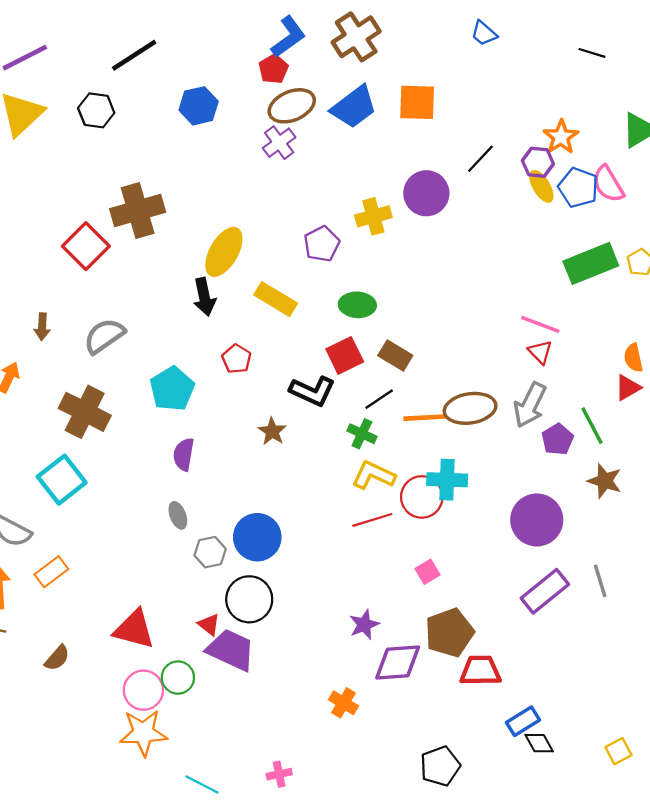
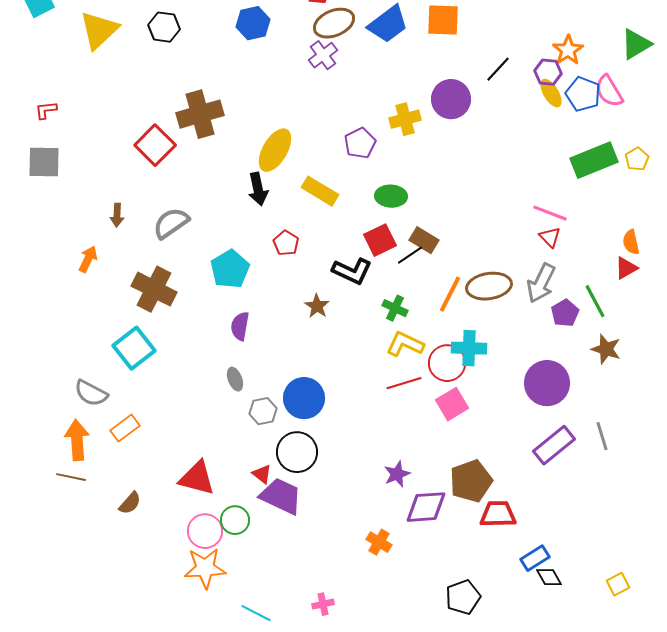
black line: (379, 399) -> (410, 255), moved
orange line: (425, 418) -> (450, 294), turned -60
pink square: (428, 572) -> (452, 404), moved, size x1.5

